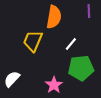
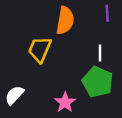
white line: (71, 44) -> (100, 53), moved, turned -40
green pentagon: (81, 68) -> (98, 82), turned 30

